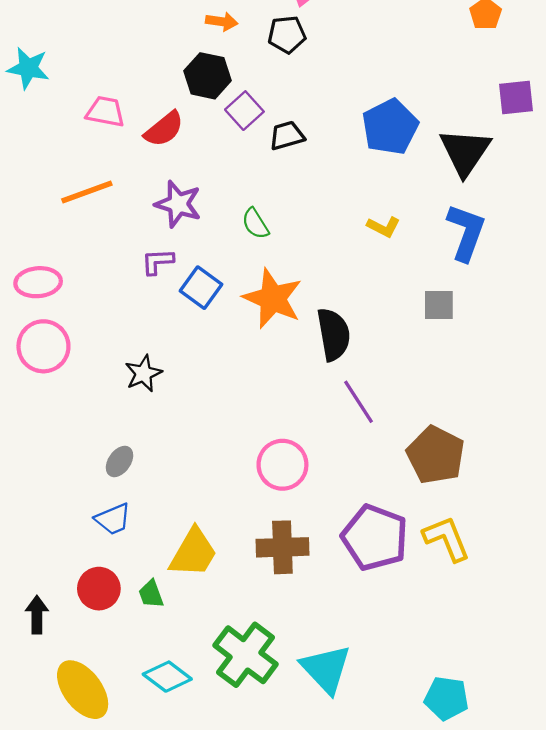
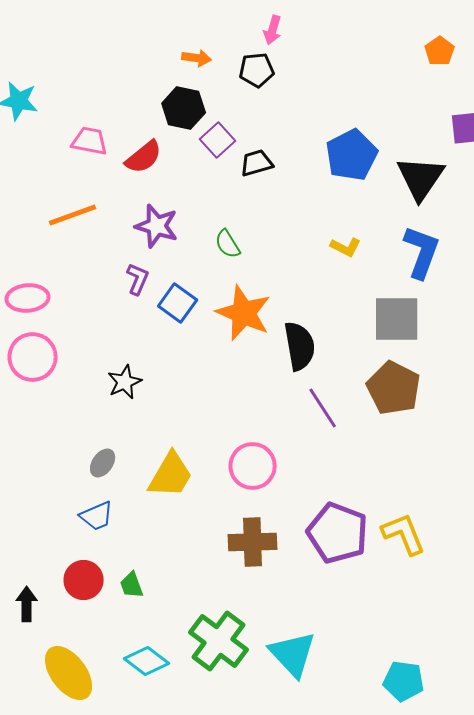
purple L-shape: (158, 262) -> (138, 279), turned 116
gray square: (439, 305) -> (397, 319), size x1.6
brown pentagon: (436, 455) -> (394, 388), moved
yellow trapezoid: (193, 553) -> (171, 475), moved

